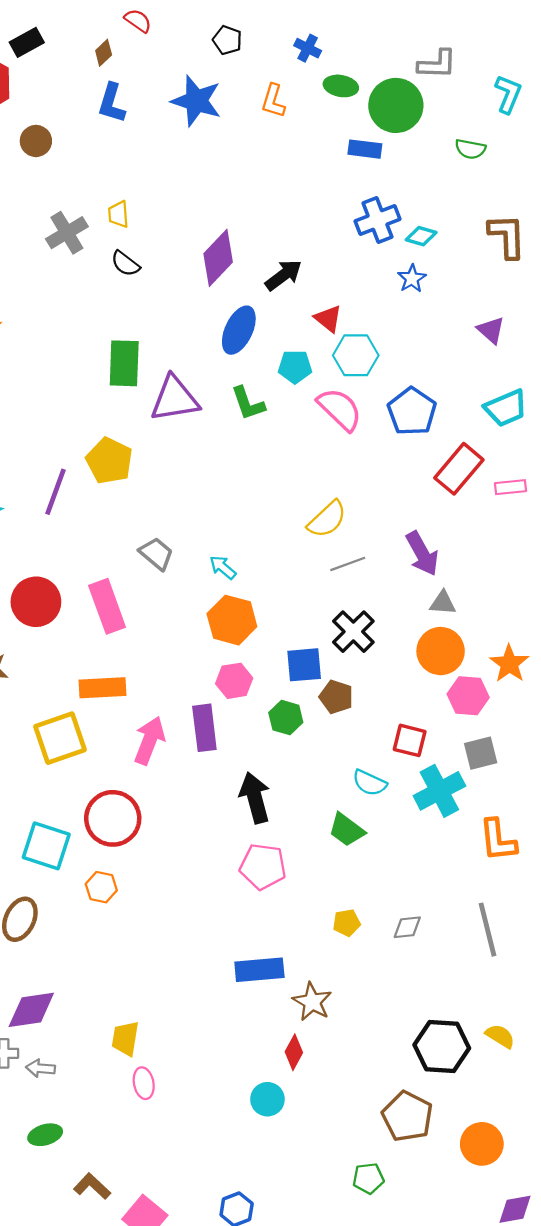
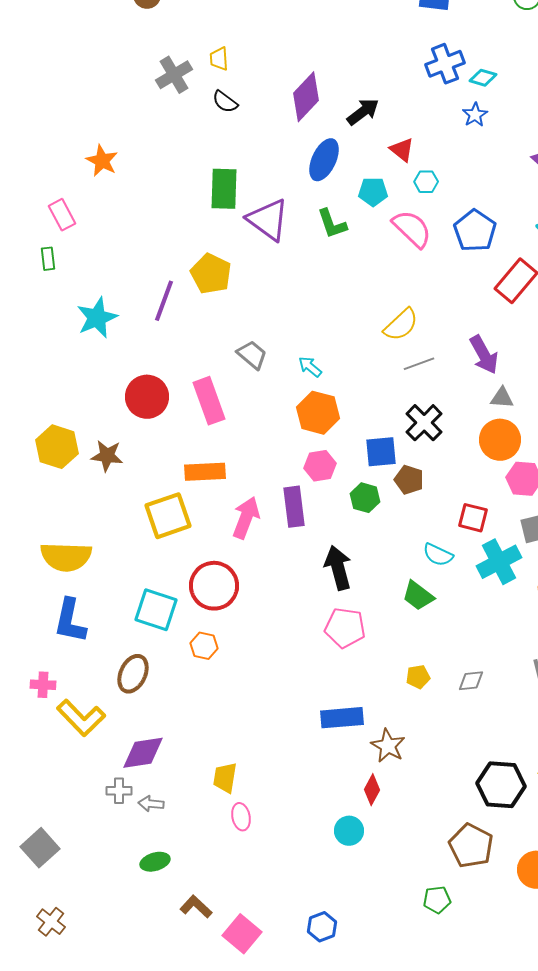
cyan hexagon: (356, 355) -> (426, 182), size x0.6
purple triangle: (175, 399) -> (268, 220), turned 45

